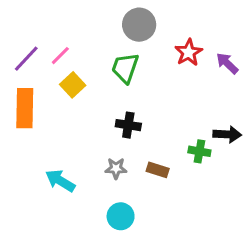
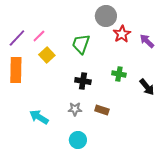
gray circle: (139, 25) -> (106, 16), moved
black arrow: (227, 134) -> (147, 87), turned 48
green cross: (199, 151) -> (119, 74), moved

